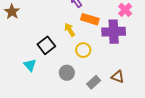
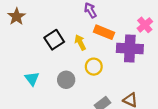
black square: (46, 45) -> (54, 40), moved
gray circle: (67, 73) -> (66, 80), moved

